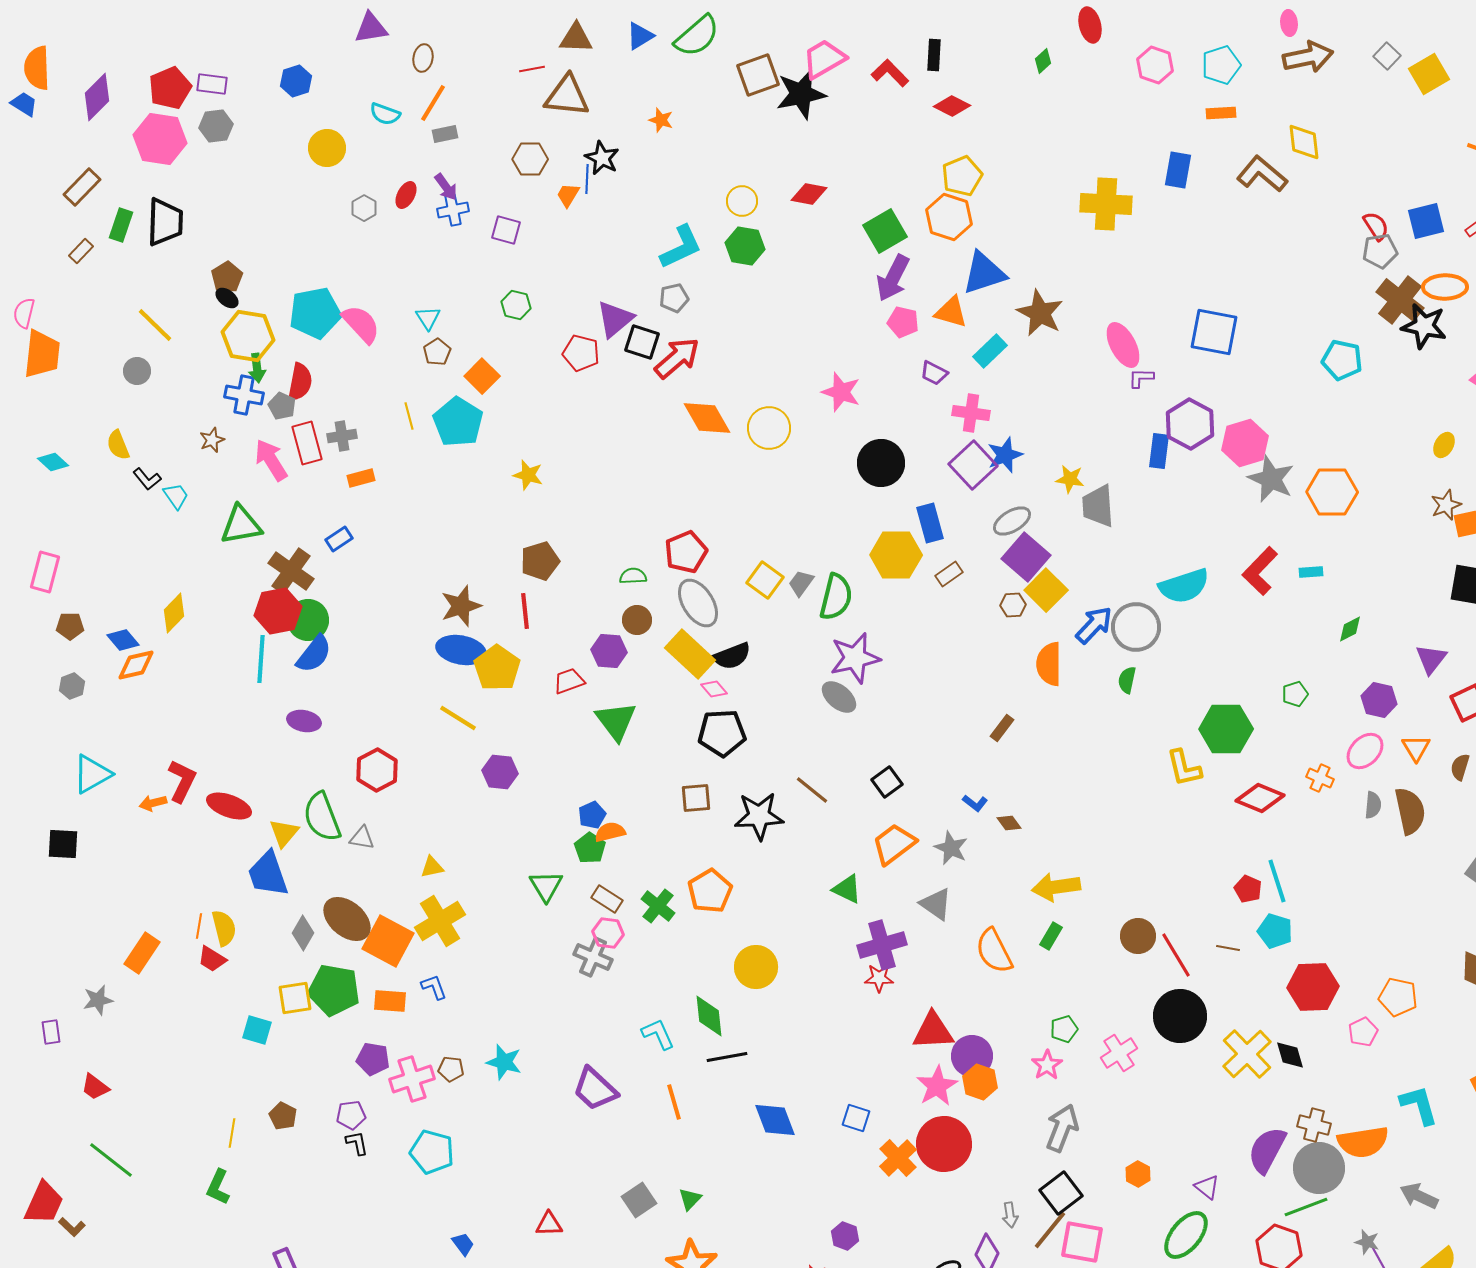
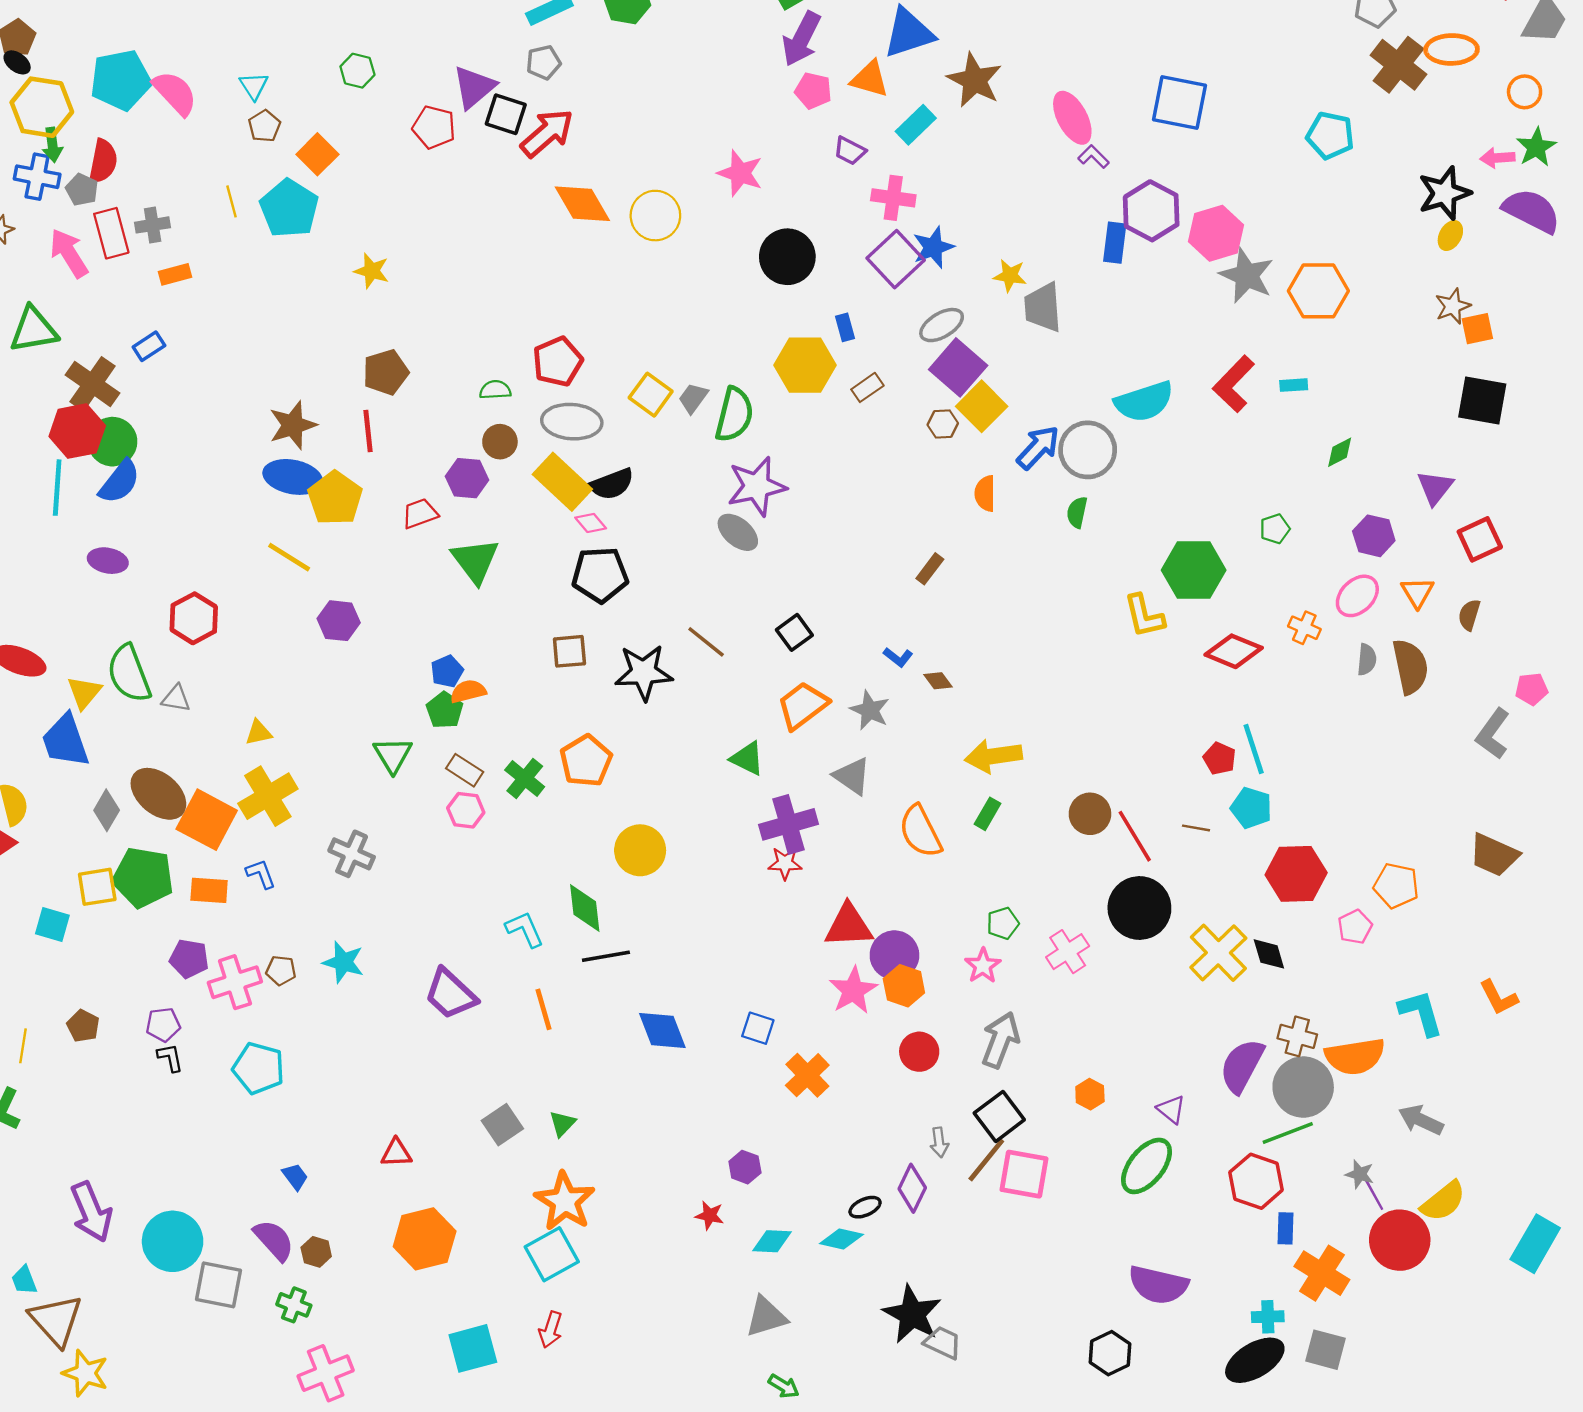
black star: (1424, 326) -> (1444, 193), moved, turned -30
purple L-shape: (1141, 378) -> (1094, 157), turned 44
blue rectangle: (930, 523) -> (845, 327), size x0.6
gray ellipse: (698, 603) -> (572, 422), turned -54
orange semicircle: (1049, 664) -> (985, 493), size x0.7
gray cross: (593, 957) -> (352, 854), moved
red circle: (944, 1144) -> (919, 1052), moved, size x0.6

